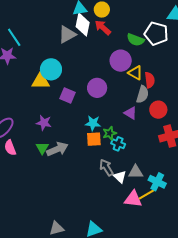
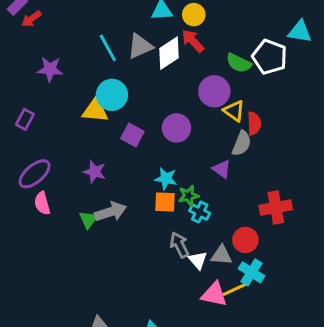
white diamond: (83, 25) -> (169, 53), moved, turned 40
cyan line: (14, 37) -> (108, 48), moved
red circle: (158, 110) -> (245, 240), moved
green triangle: (42, 148) -> (88, 220), moved

